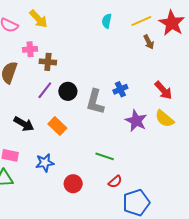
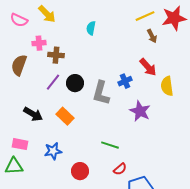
cyan semicircle: (107, 21) -> (91, 28), moved
red star: (172, 23) -> (174, 18), turned 30
red arrow: (163, 90) -> (148, 67), moved
yellow semicircle: (164, 119) -> (167, 86), moved, turned 42

